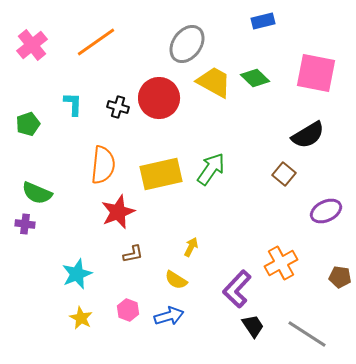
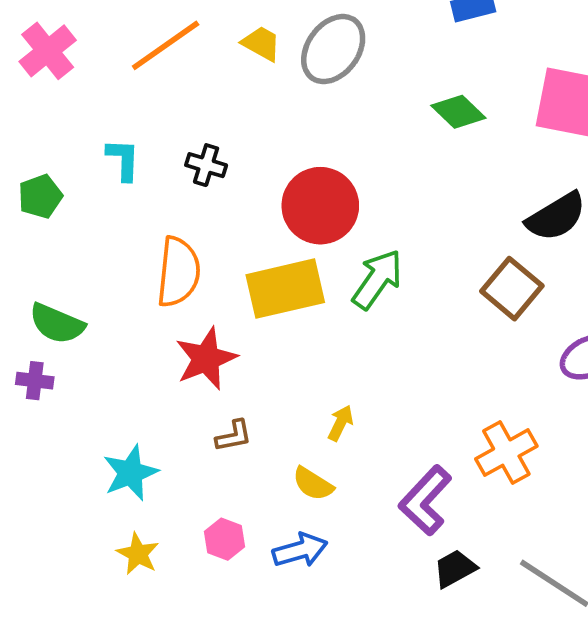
yellow trapezoid: (214, 82) -> (261, 44), moved, size x0.6
red circle: (159, 98) -> (320, 206), moved
brown square: (284, 174) -> (512, 289), size x1.4
black trapezoid: (253, 326) -> (455, 569), turned -85

